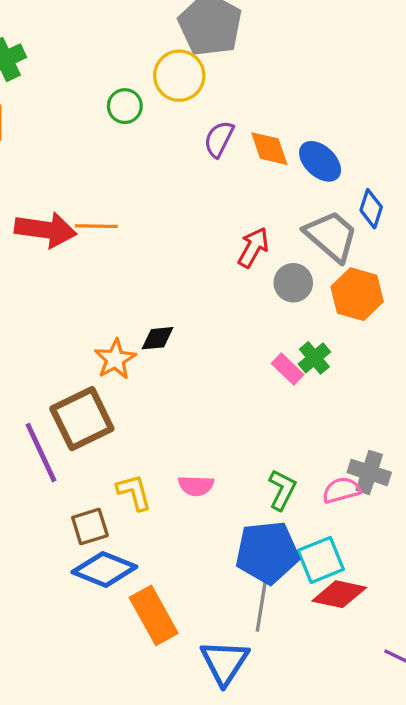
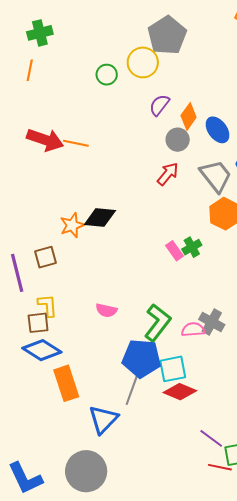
orange diamond: (269, 149) -> (189, 116), turned 44
gray circle: (293, 283) -> (178, 140), moved
black diamond: (157, 338) -> (100, 217), size x1.5
brown square: (82, 419) -> (45, 257), size x0.6
green L-shape: (282, 490) -> (158, 323), size x1.5
yellow L-shape: (134, 492) -> (48, 306), moved

